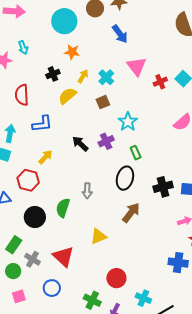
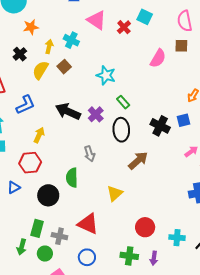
brown square: (103, 102) -> (64, 67), moved
purple cross: (106, 141) -> (96, 114), moved
black arrow: (80, 144) -> (68, 111), size x1.4
black cross: (163, 187) -> (160, 126), turned -30
brown arrow: (131, 213) -> (138, 161), turned 30

